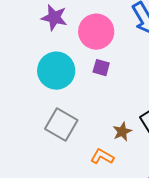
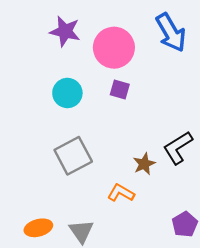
cyan circle: (56, 71) -> (67, 93), size x0.7
gray square: (61, 125) -> (73, 156), turned 32

